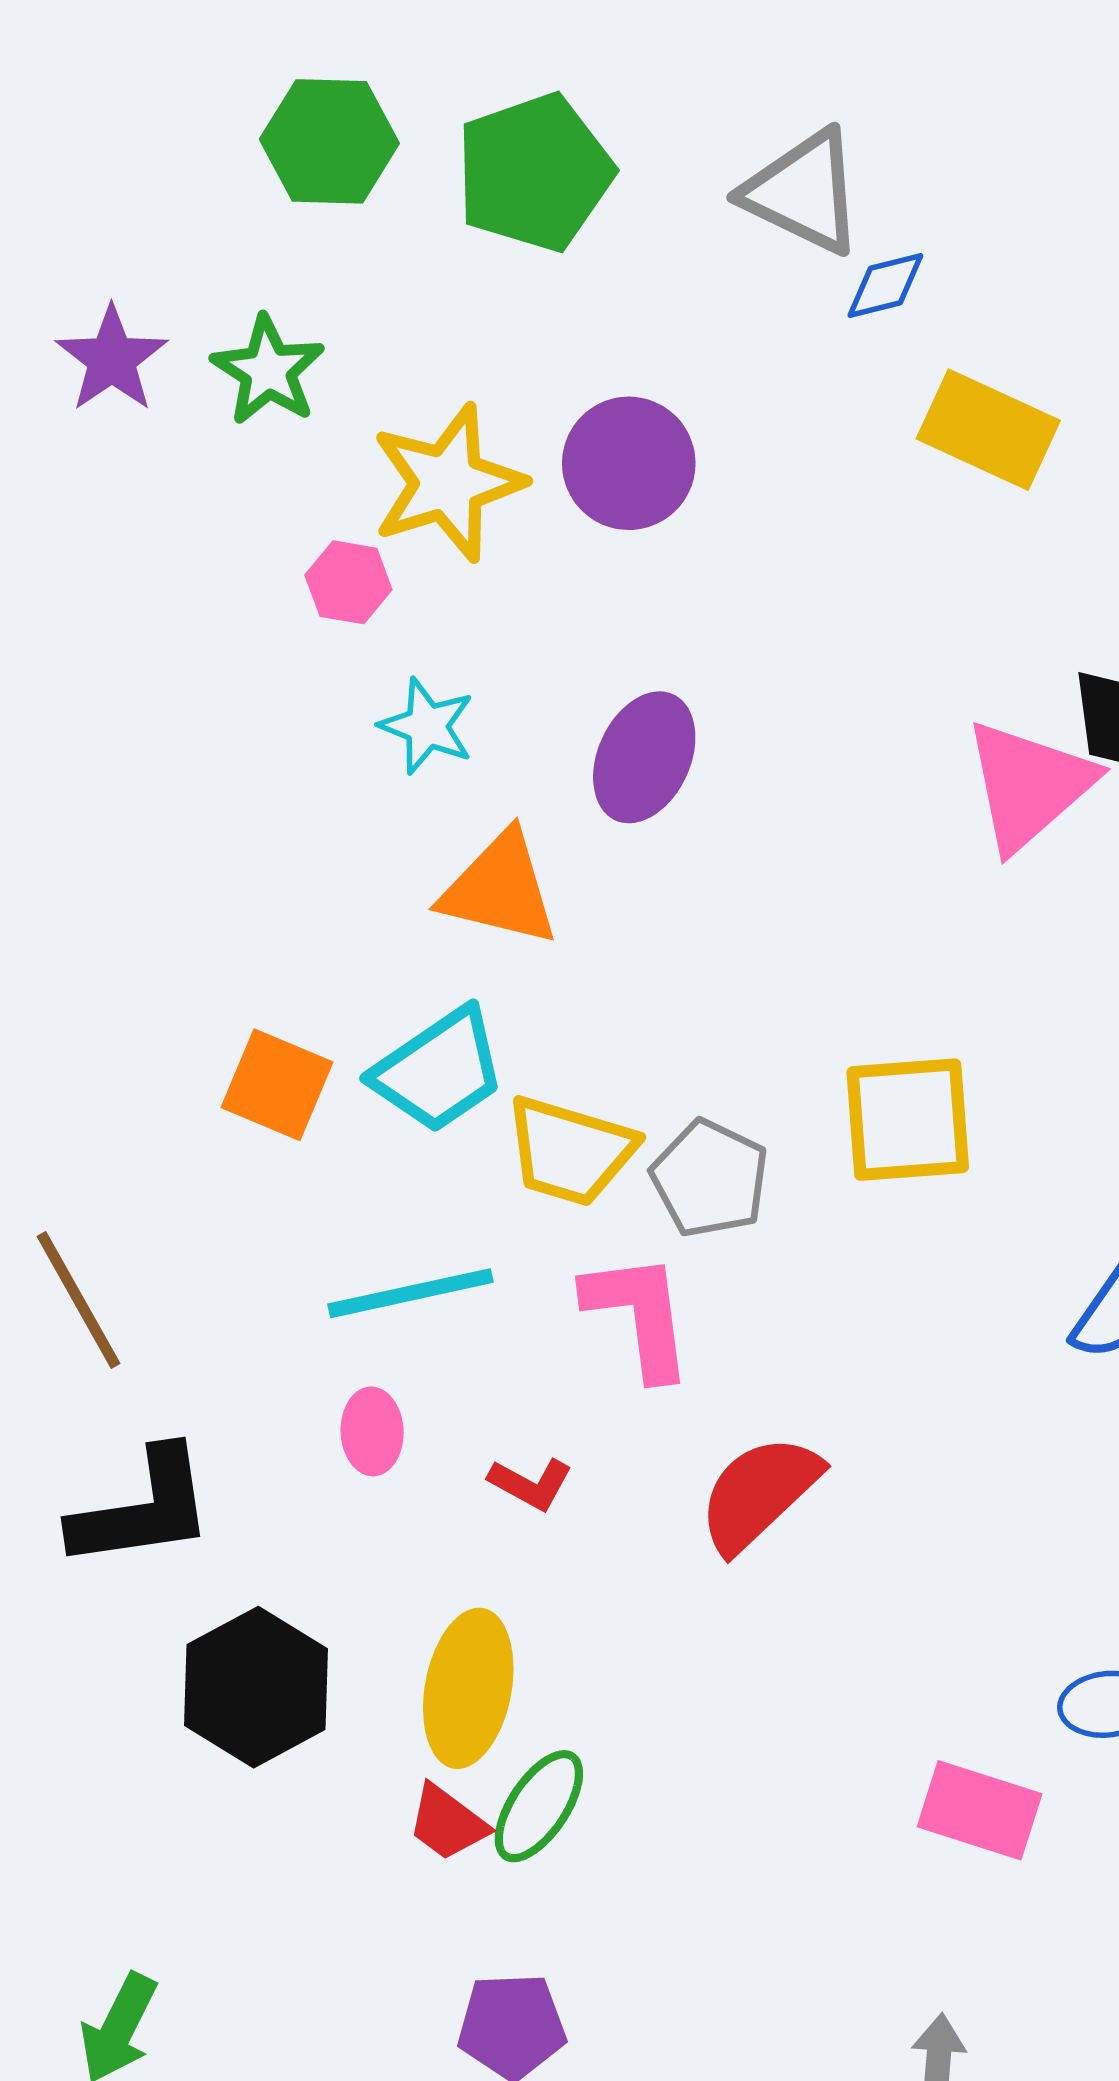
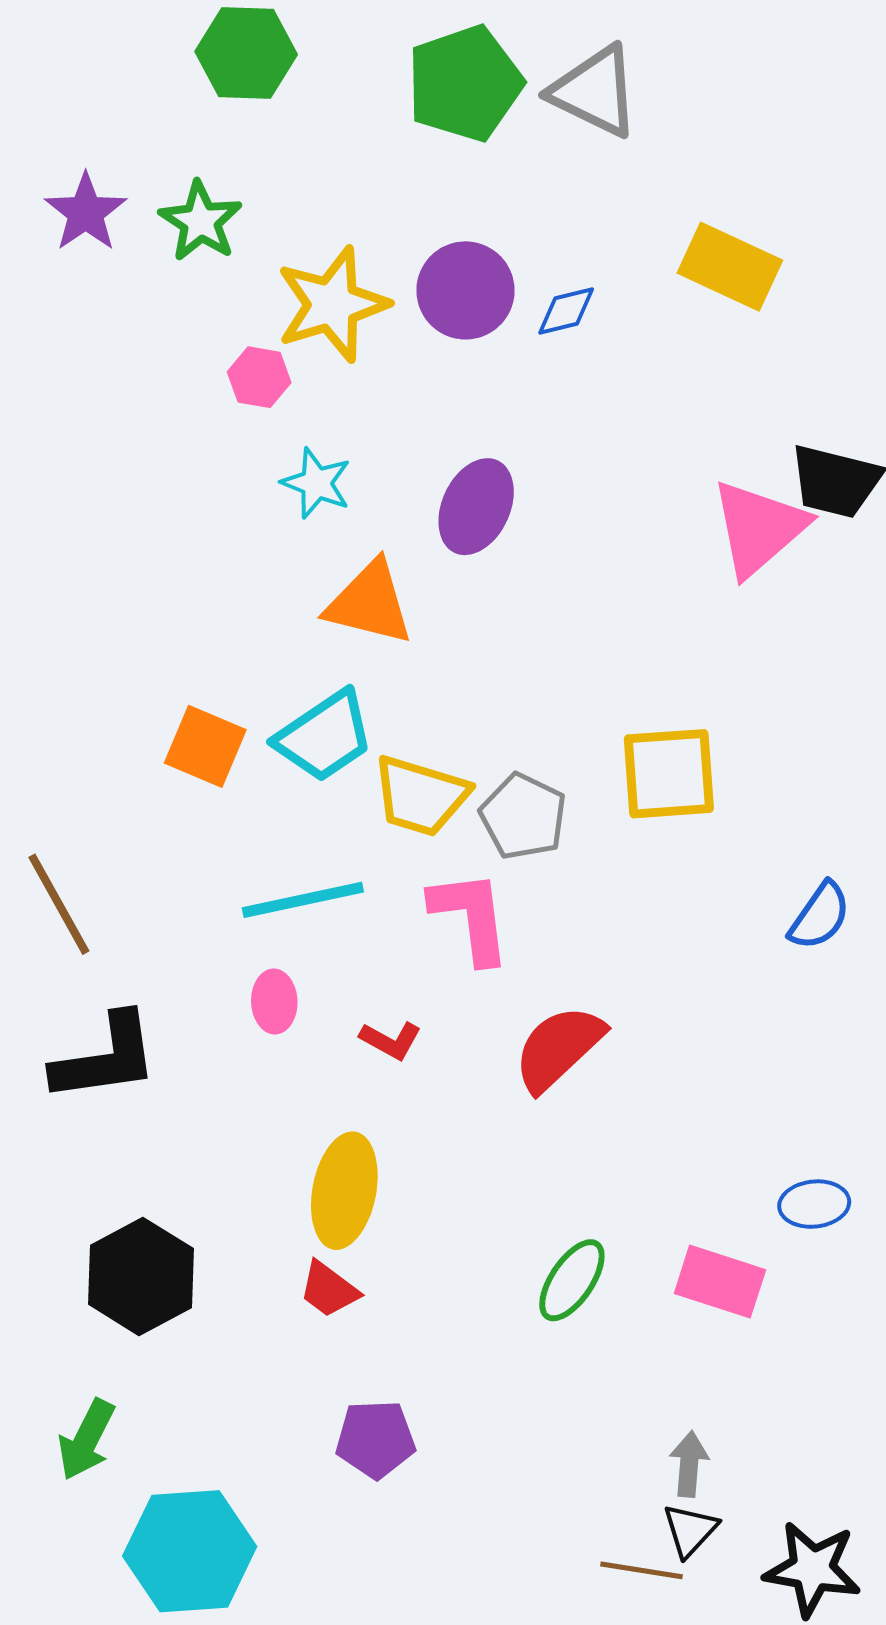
green pentagon: (534, 172) -> (465, 83), moved
blue diamond: (885, 286) -> (566, 311), moved
black hexagon: (256, 1687) -> (141, 1276), moved
green ellipse: (539, 1806) -> (572, 1280), moved

